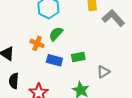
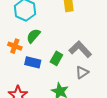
gray L-shape: (113, 18) -> (80, 49), moved
green rectangle: (78, 57) -> (56, 58), turned -48

